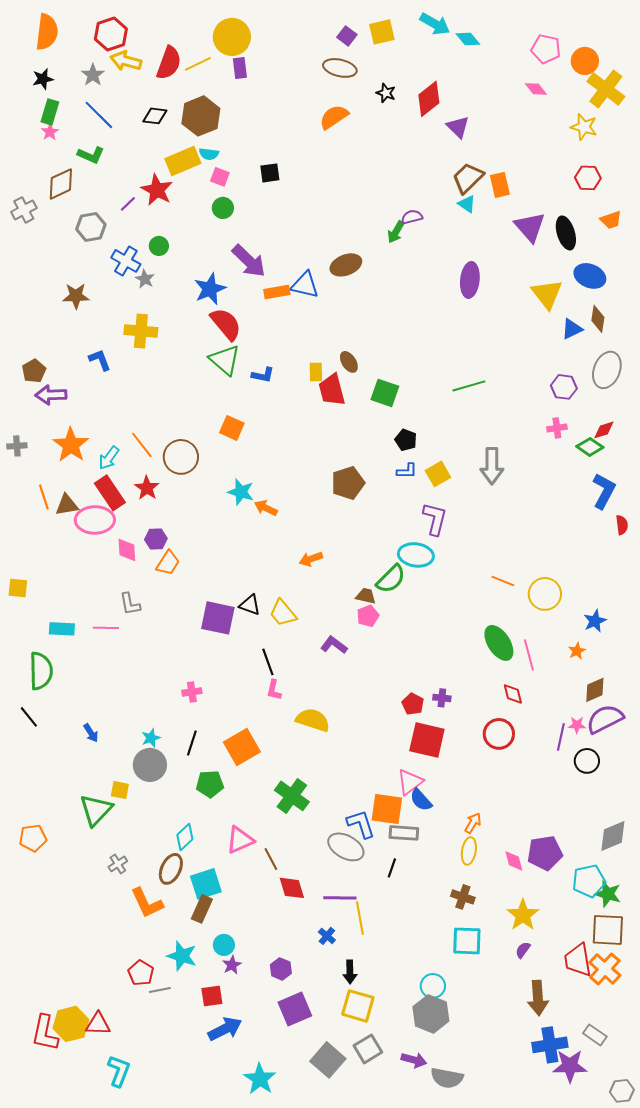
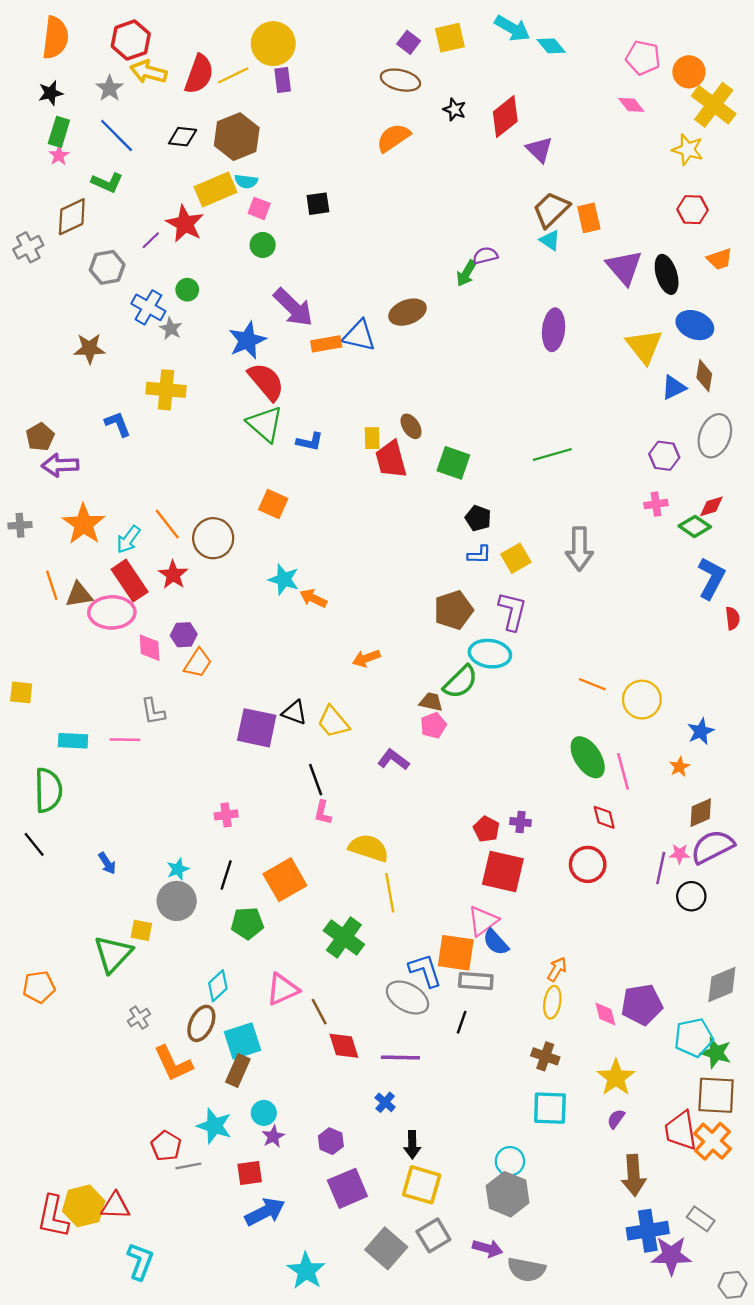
brown pentagon: (348, 483) -> (453, 610), moved
yellow line: (360, 918) -> (390, 893), moved

